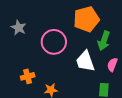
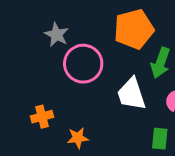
gray star: (19, 28) -> (57, 35), moved

